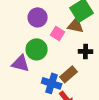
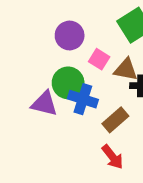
brown triangle: (76, 25) -> (126, 70), moved
blue cross: (52, 83) -> (83, 99), moved

